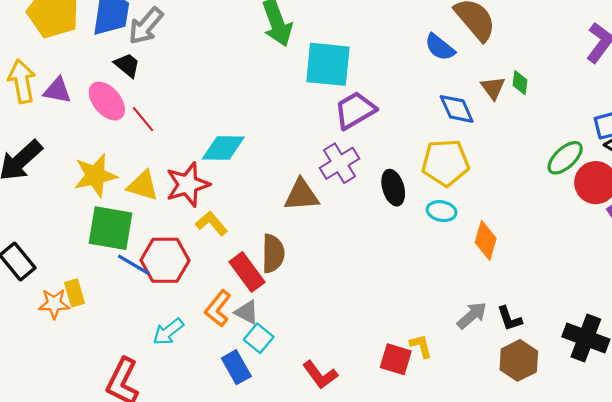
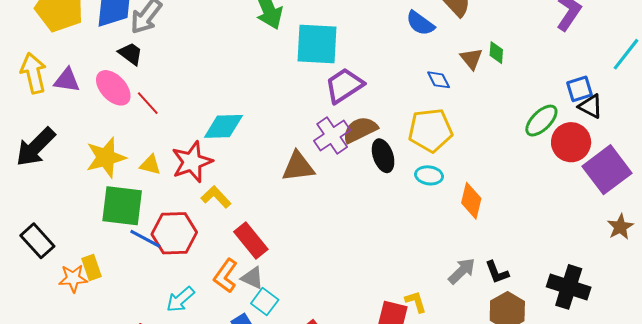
blue diamond: (457, 109) -> (439, 80), size x0.7
yellow triangle: (143, 186) -> (150, 165), size x0.7
brown semicircle: (273, 253) -> (360, 130), moved, turned -114

